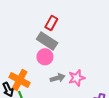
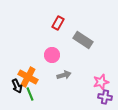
gray rectangle: (47, 41) -> (83, 40), moved
pink star: (77, 78) -> (101, 82), moved

